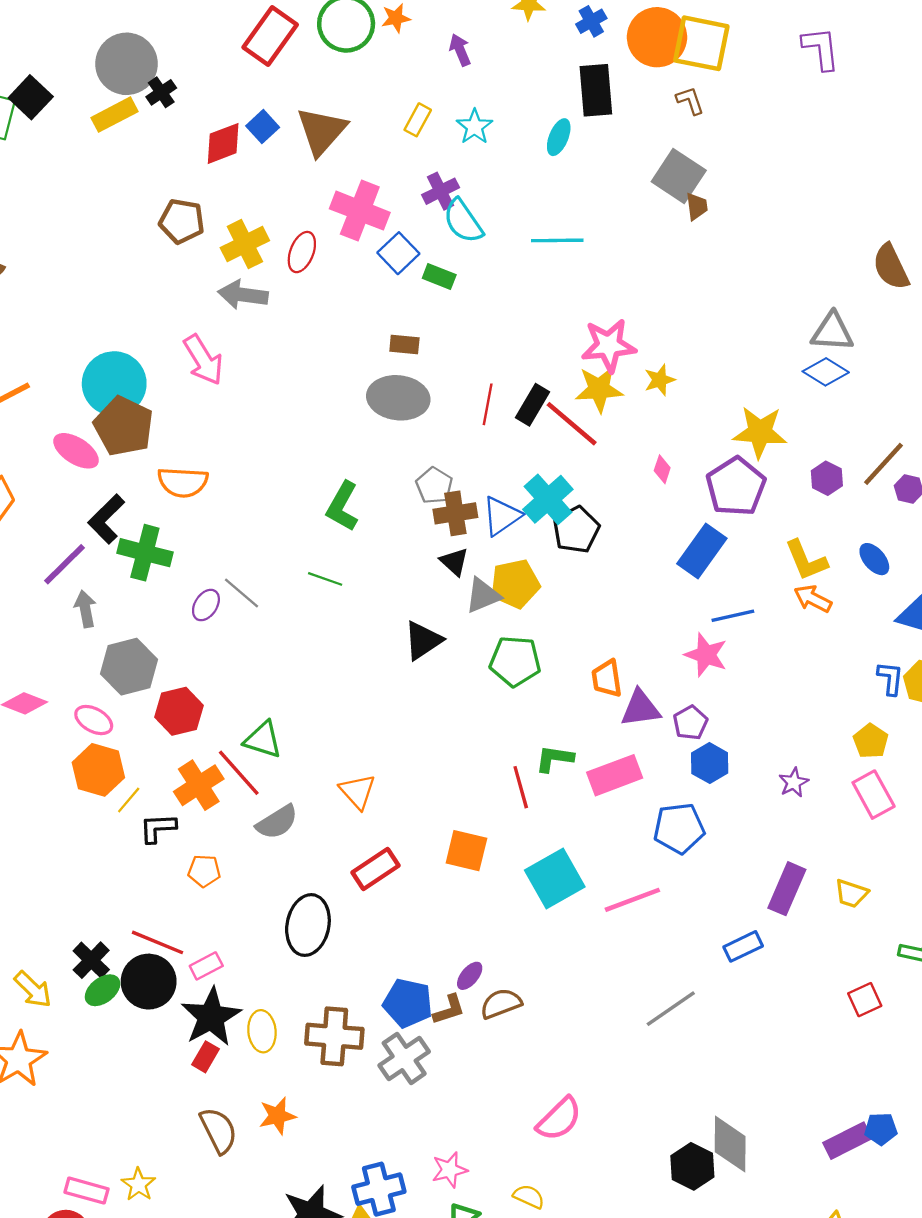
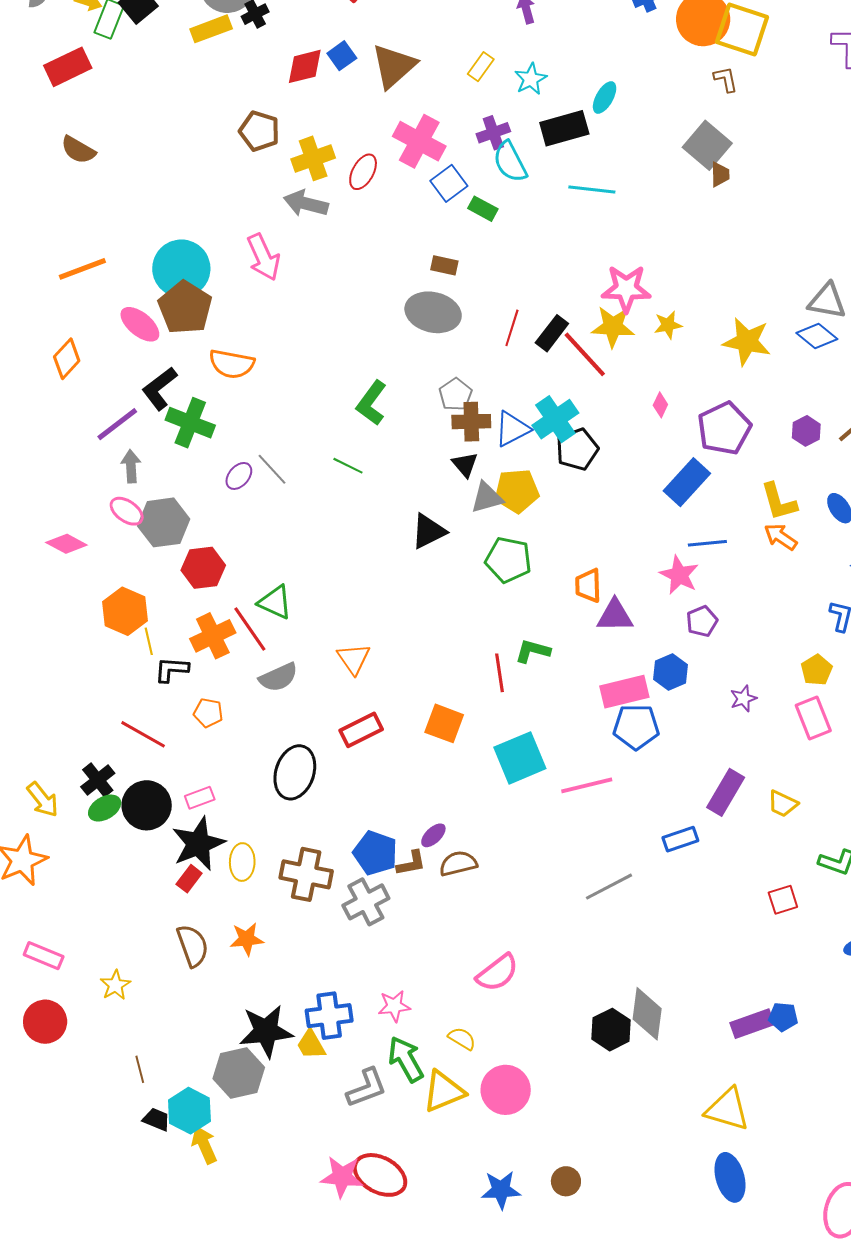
black rectangle: (596, 90) -> (564, 128), moved, turned 72
yellow star: (760, 432) -> (747, 342), moved
pink ellipse: (94, 720) -> (127, 511), moved
purple pentagon: (690, 723) -> (702, 621), moved
pink rectangle: (615, 775) -> (624, 692), moved
yellow line: (129, 800) -> (149, 641), turned -60
red line: (158, 942) -> (143, 734), moved
pink rectangle: (86, 1191) -> (44, 956), moved

